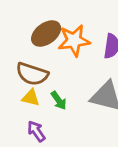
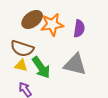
green arrow: (59, 101) -> (41, 68), size x1.6

